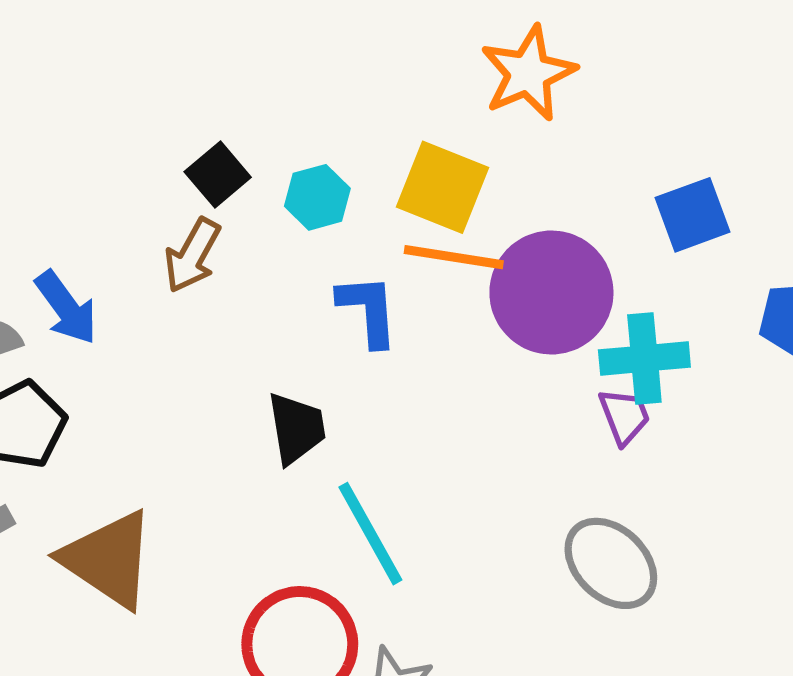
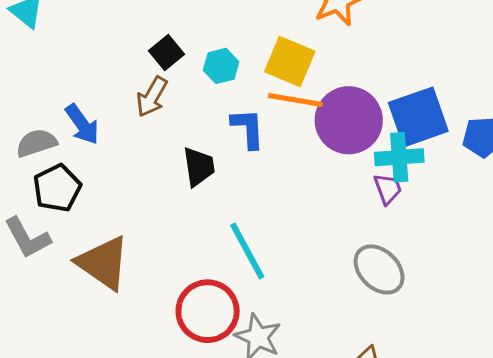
blue square: (692, 215) -> (418, 117), moved, size x1.5
black trapezoid: (296, 428) -> (199, 167), moved

